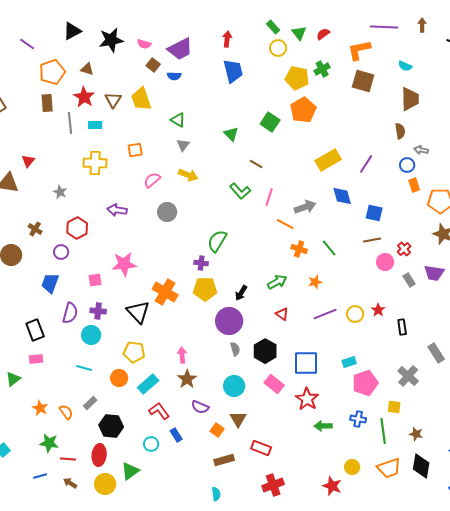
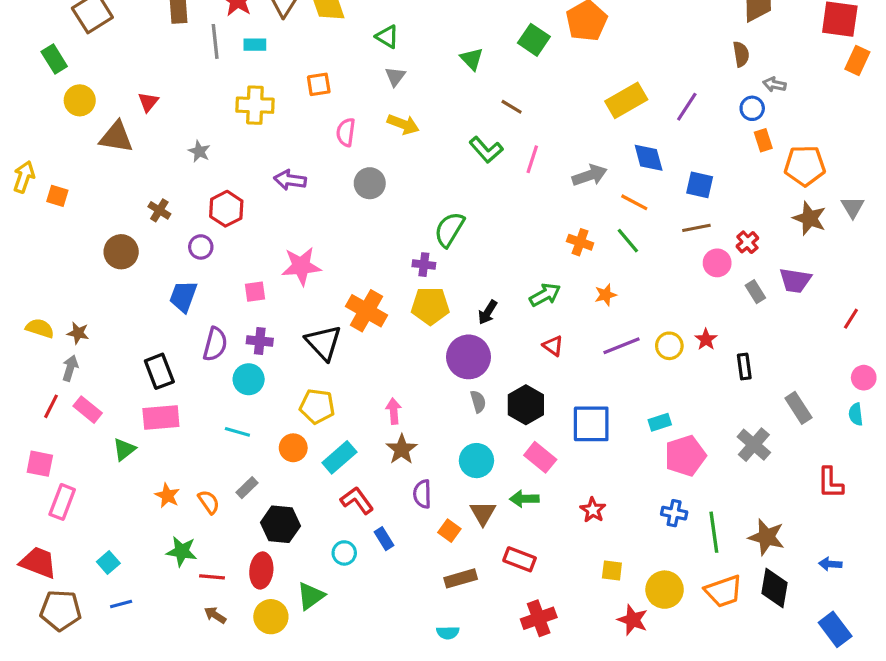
pink semicircle: (152, 180) -> (346, 132), turned -42
orange line: (285, 224) -> (634, 202), moved
pink rectangle: (36, 359) -> (161, 417), size x1.6
red star: (307, 399) -> (593, 510), moved, size x0.7
purple semicircle: (200, 407) -> (422, 494), turned 66
yellow square: (394, 407) -> (612, 570), moved
green arrow: (323, 426) -> (524, 499), moved
brown star: (416, 434) -> (767, 537), size x1.6
yellow circle: (352, 467) -> (665, 590), size x1.5
blue line: (40, 476) -> (121, 604), moved
cyan semicircle: (216, 494) -> (448, 633), turned 96

